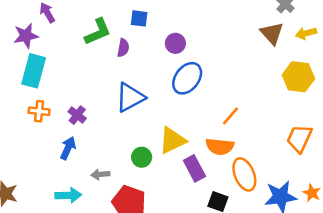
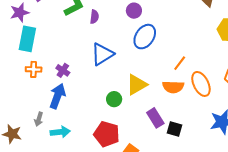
blue arrow: (68, 148) -> (57, 96), size x1.4
purple rectangle: (194, 168) -> (155, 118), moved
gray arrow: (100, 174) -> (39, 119), moved, turned -64
orange ellipse: (244, 174) -> (201, 84), moved

